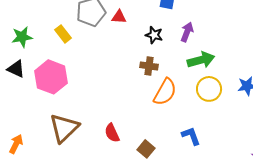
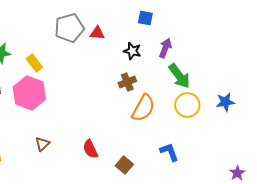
yellow rectangle: (63, 34) -> (34, 63), moved
green arrow: (201, 60) -> (179, 76), turned 68
brown cross: (149, 66) -> (127, 82), turned -30
brown triangle: (64, 128) -> (42, 144), size x0.5

